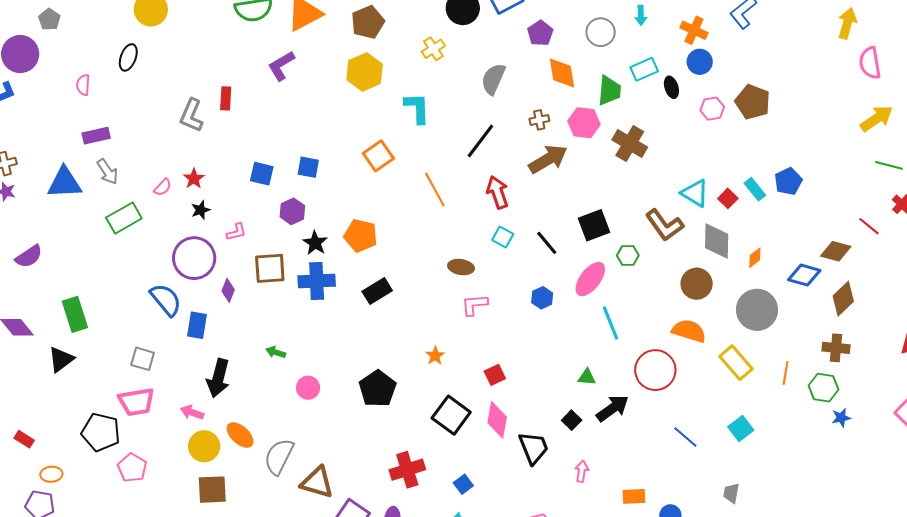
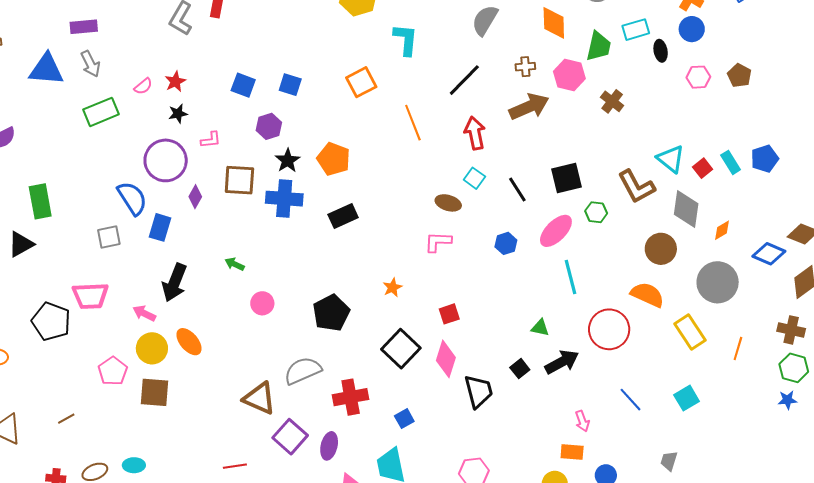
brown pentagon: (753, 102) -> (739, 75), size x0.7
brown cross: (630, 144) -> (612, 101), size x0.7
brown ellipse: (461, 267) -> (448, 203), moved
gray square: (143, 359) -> (109, 237), moved, turned -35
green hexagon: (824, 388) -> (794, 368), moved
gray semicircle: (279, 457) -> (303, 371), moved, turned 33
pink pentagon: (132, 468) -> (113, 371), moved
pink arrow: (582, 471) -> (582, 421), moved, turned 145

